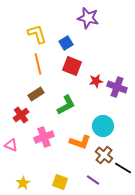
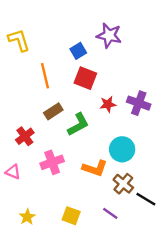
purple star: (88, 18) -> (109, 35), moved
yellow L-shape: (37, 34) -> (19, 40), moved
red star: (96, 81) -> (108, 104), moved
brown rectangle: (36, 94) -> (53, 111), moved

